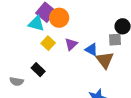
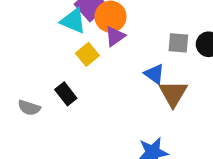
gray square: (115, 40) -> (178, 43), moved
purple triangle: (71, 44) -> (115, 36), moved

